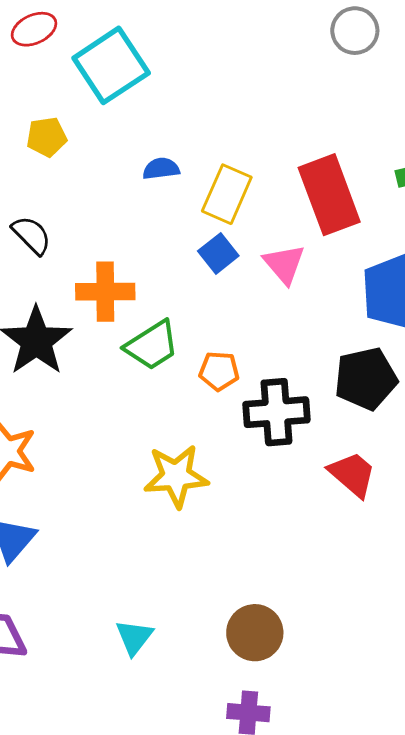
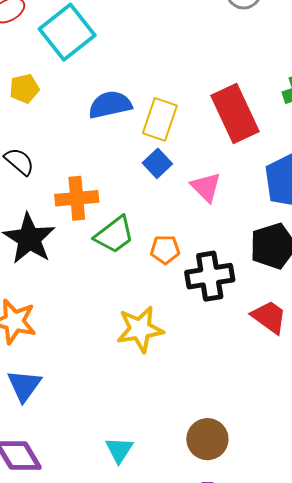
blue semicircle: (161, 169) -> (110, 105), size x1.6
pink triangle: (284, 264) -> (206, 187), moved

